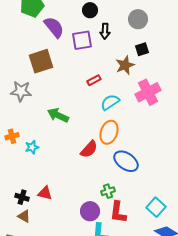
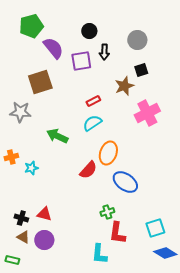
cyan semicircle: (110, 102) -> (92, 123), moved
cyan square: (156, 207) -> (155, 228), turned 30
purple circle: (90, 211) -> (44, 240), moved

